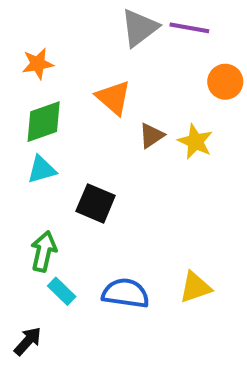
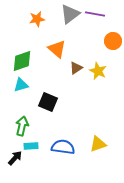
orange star: (38, 64) -> (37, 19), moved
cyan rectangle: (62, 291) -> (31, 146), turned -48
black arrow: (28, 341) -> (15, 158), moved

